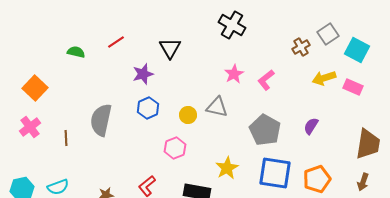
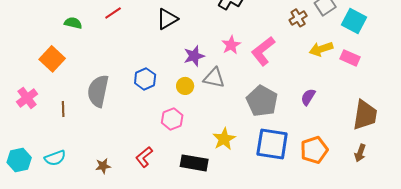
black triangle: (170, 48) -> (167, 19), turned 30
purple star: (143, 74) -> (194, 56), moved
pink L-shape: (266, 80) -> (263, 51), size x1.4
orange square: (35, 88) -> (52, 59), moved

